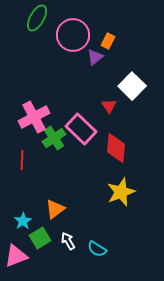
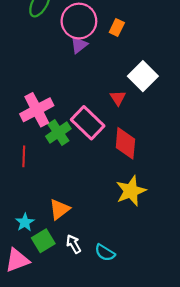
purple triangle: (95, 57) -> (79, 45), moved

